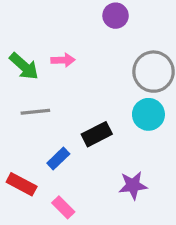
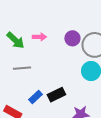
purple circle: (116, 16) -> (72, 38), moved
black rectangle: (97, 134) -> (56, 95), moved

